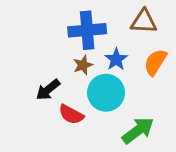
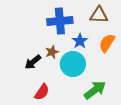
brown star: (83, 65) -> (52, 52), moved
red semicircle: (71, 114) -> (42, 92), moved, turned -84

